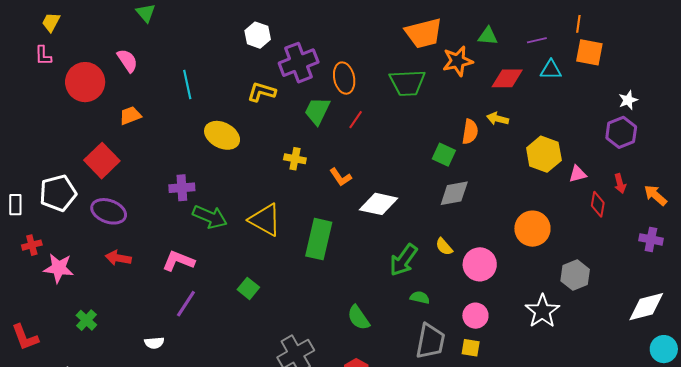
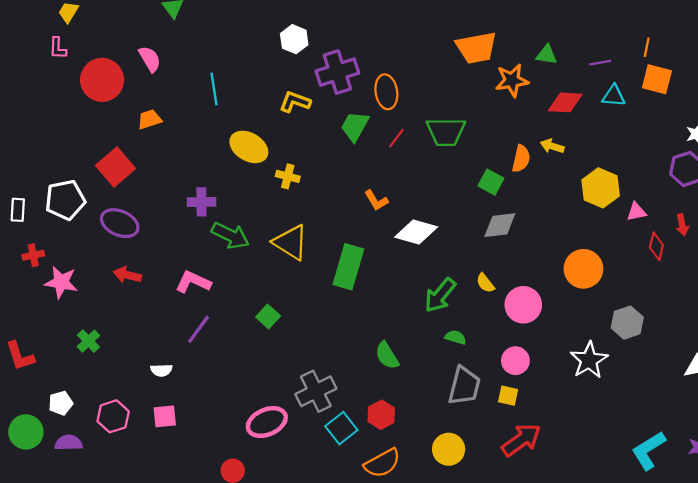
green trapezoid: (407, 83) -> (446, 132), moved
yellow cross: (295, 159) -> (288, 176), moved

